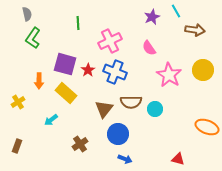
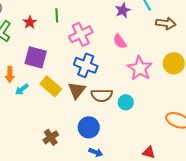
green line: (78, 23) -> (57, 15), moved
red star: (88, 70) -> (30, 22), moved
yellow rectangle: (66, 93) -> (51, 86), moved
brown triangle: (104, 109) -> (77, 90), moved
cyan arrow: (51, 120) -> (22, 89), moved

